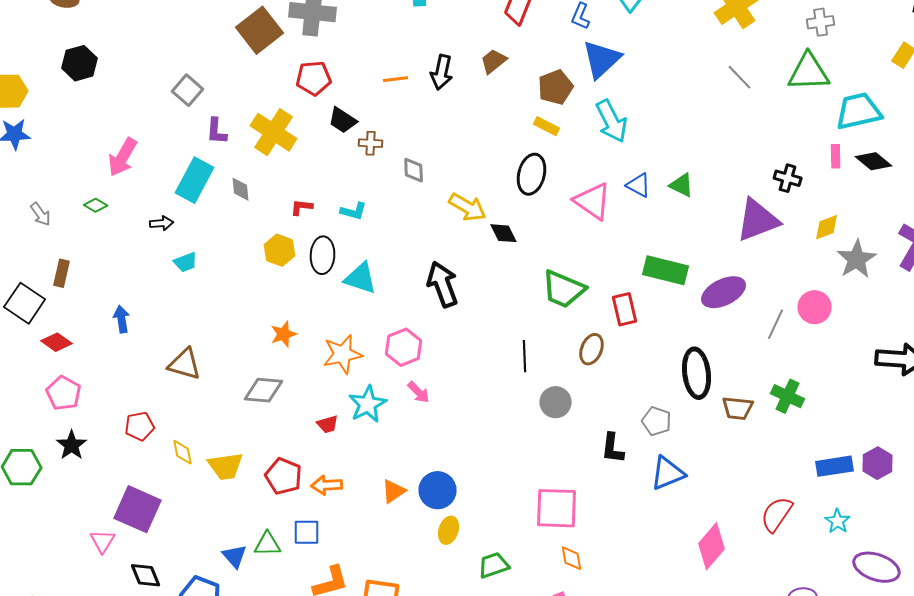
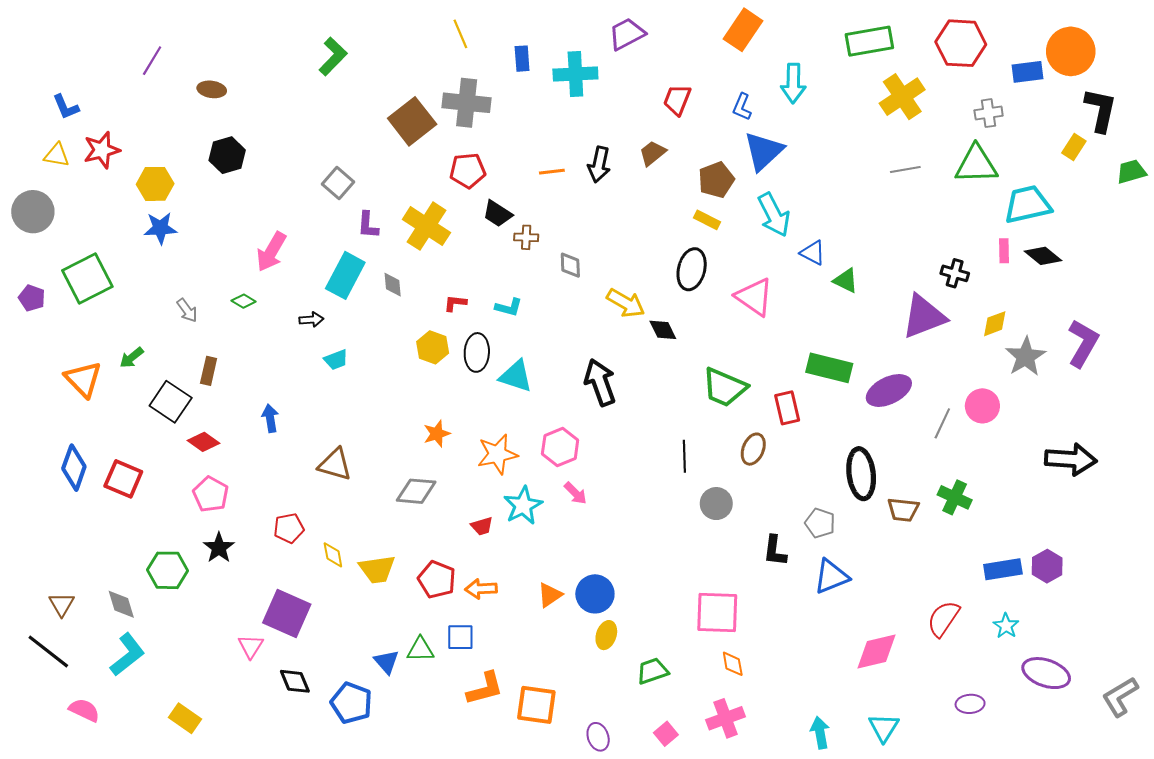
gray line: (740, 77) -> (905, 170), turned -56
blue triangle: (639, 185) -> (813, 253), moved
pink diamond: (712, 546) -> (877, 651), turned 36

